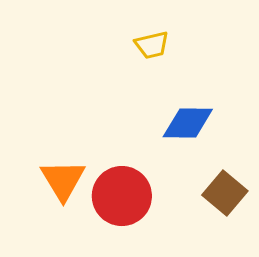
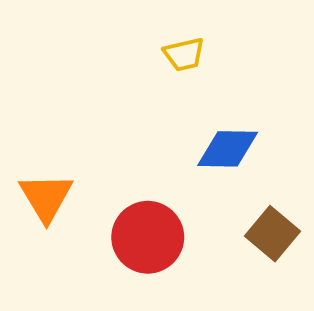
orange triangle: (63, 180) -> (46, 197), moved

